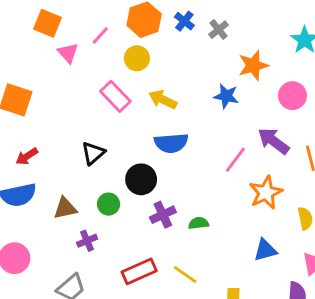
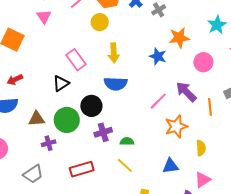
pink triangle: (68, 53) -> (44, 17), moved
pink rectangle: (115, 96) -> (76, 60), moved
yellow arrow: (163, 100) -> (114, 53), turned -126
green circle: (109, 204) -> (67, 120), size x1.6
yellow line: (185, 275) -> (125, 165), moved

